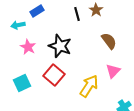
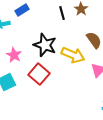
pink star: (28, 47) -> (14, 55), moved
yellow arrow: (89, 86) -> (73, 55), moved, turned 80

